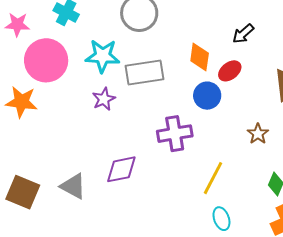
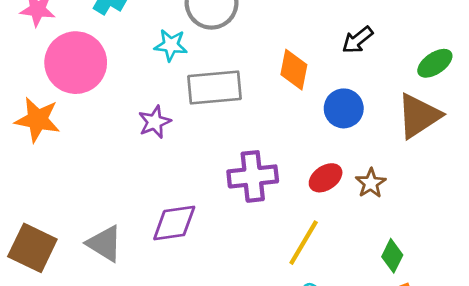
cyan star: (102, 56) -> (171, 45), moved, size x0.7
red ellipse: (230, 71) -> (326, 178), moved
blue circle: (207, 96) -> (344, 108), moved

